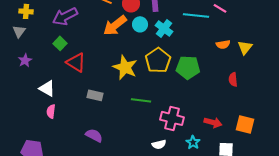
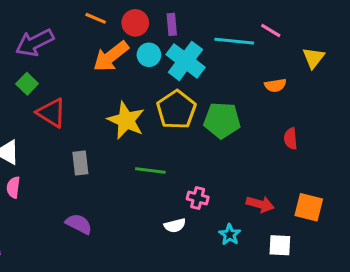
cyan cross: (164, 28) -> (185, 61), size x1.4
yellow triangle: (245, 47) -> (313, 58), moved
gray rectangle: (95, 95) -> (80, 163), turned 70
pink cross: (172, 118) -> (198, 198), size x0.6
white semicircle: (159, 144) -> (175, 225), moved

